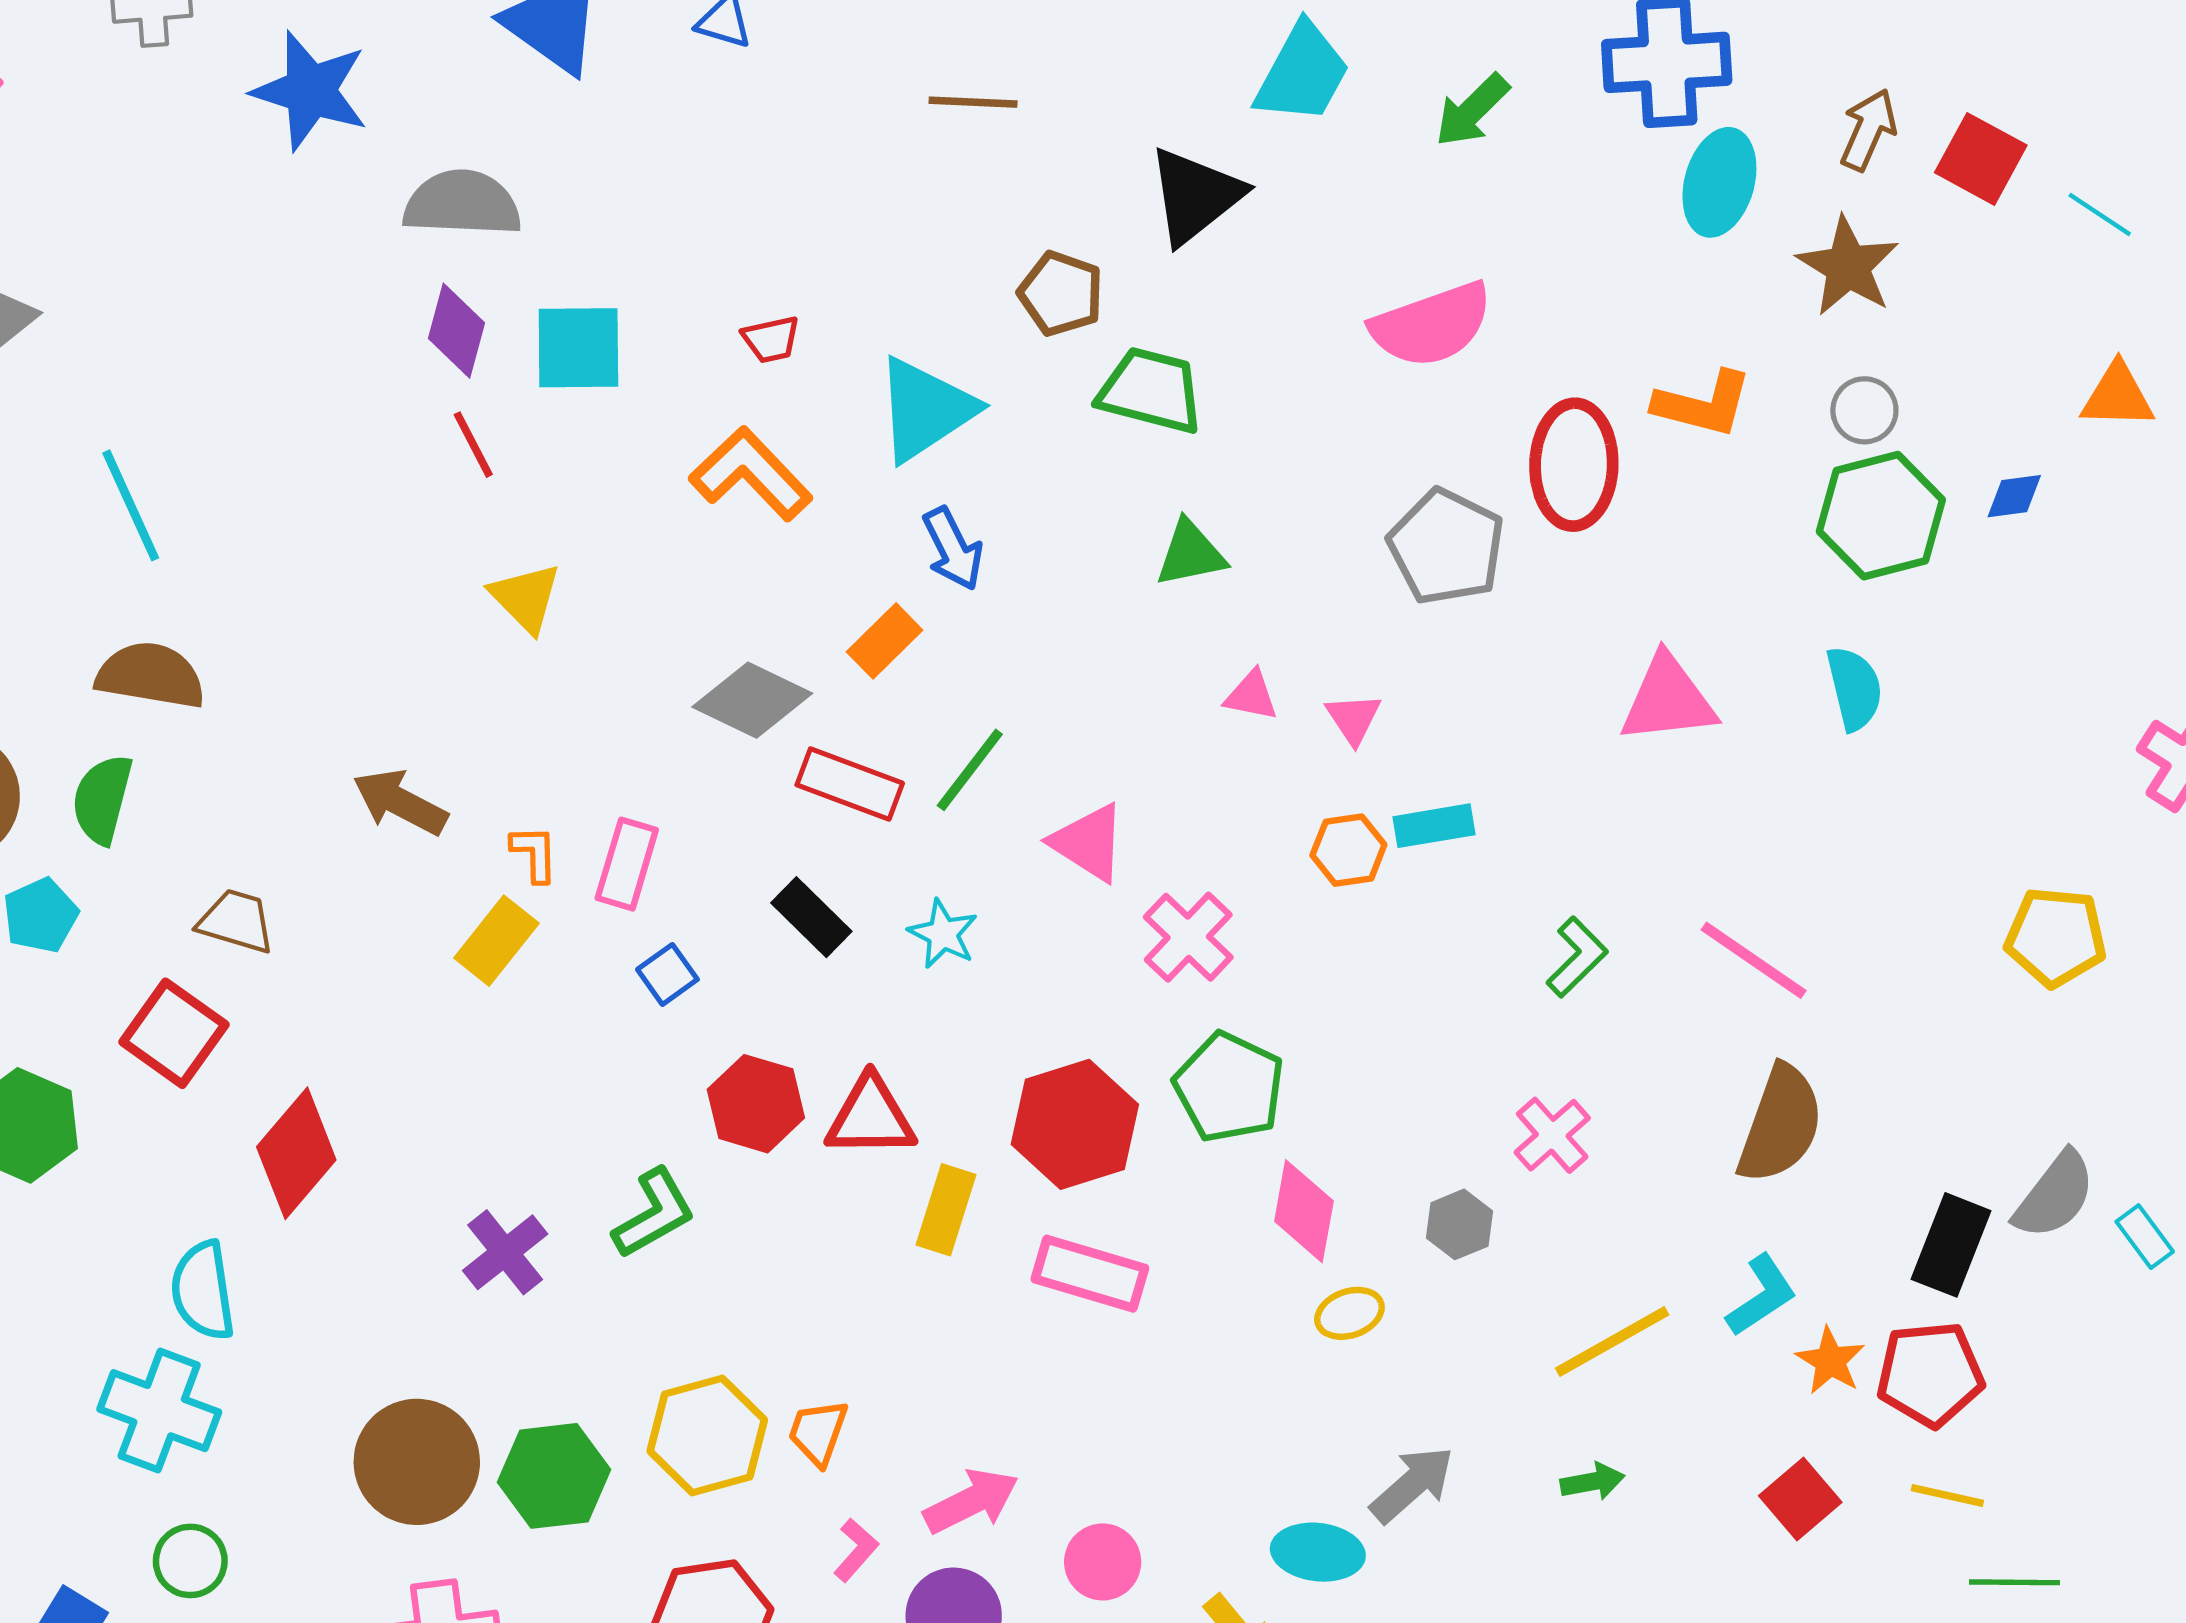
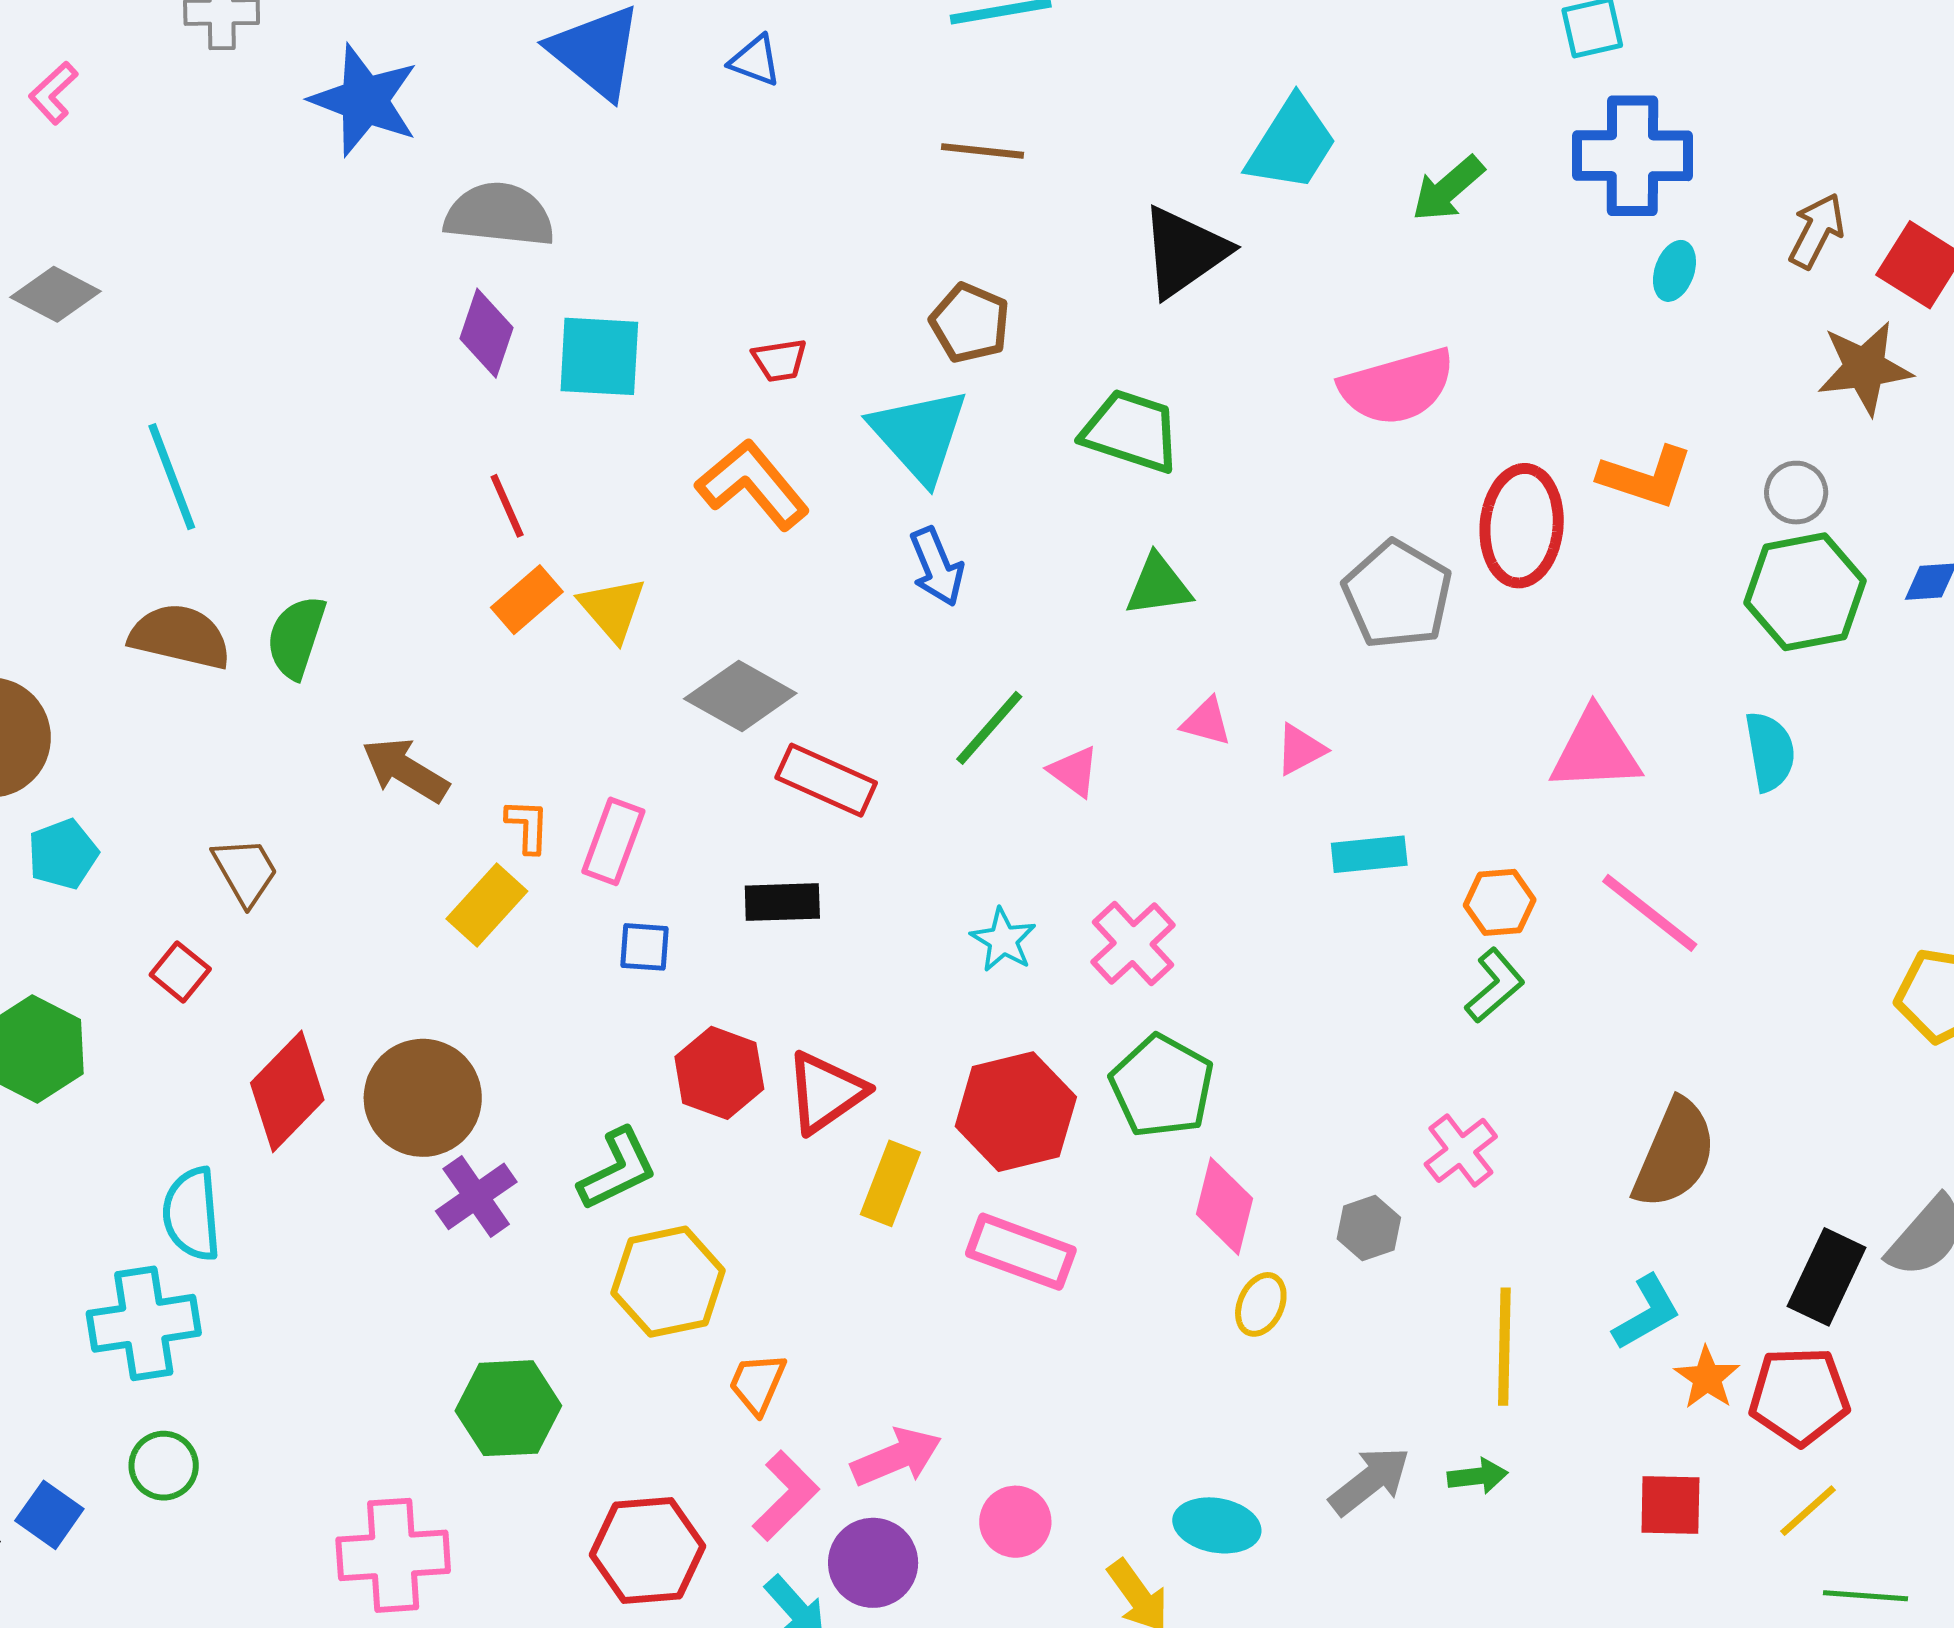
cyan ellipse: (1719, 182) -> (1674, 271), size x0.6
brown star: (1848, 266) -> (1865, 368), moved, turned 30
brown pentagon: (1061, 293) -> (970, 323), moved
cyan triangle: (925, 409) -> (919, 435), turned -42
red line: (473, 445) -> (507, 506), moved
yellow triangle: (526, 598) -> (612, 609), moved
orange rectangle: (885, 641) -> (527, 600), moved
pink triangle: (1353, 719) -> (1300, 749), turned 32
green line: (970, 770) -> (989, 728), moved
green semicircle: (102, 799) -> (296, 637), moved
pink triangle: (1088, 842) -> (1074, 771), moved, size x0.7
orange hexagon: (1348, 850) -> (1500, 902), moved
black rectangle: (811, 917) -> (782, 902), turned -50
brown trapezoid: (236, 921) -> (245, 871), turned 40
cyan star: (943, 934) -> (1003, 940), moved
pink line: (1754, 960) -> (1650, 913), moved
blue square: (667, 974) -> (645, 947), turned 36
red square: (174, 1033) -> (180, 972), size x0.6
red triangle: (871, 1117) -> (826, 1092), turned -38
yellow ellipse: (1349, 1313) -> (1261, 1304), turned -50
yellow line: (1612, 1342) -> (1504, 1347), turned -63
cyan cross: (159, 1411) -> (144, 1323), turned -33
yellow hexagon: (707, 1435) -> (668, 1282), moved
brown circle: (417, 1462) -> (423, 1098), moved
gray arrow: (1412, 1484) -> (1370, 1481), moved
yellow line: (1947, 1496) -> (1808, 1511), turned -58
red square: (1800, 1499) -> (1670, 1505), turned 38
pink L-shape: (856, 1550) -> (786, 1496), size x1.5

